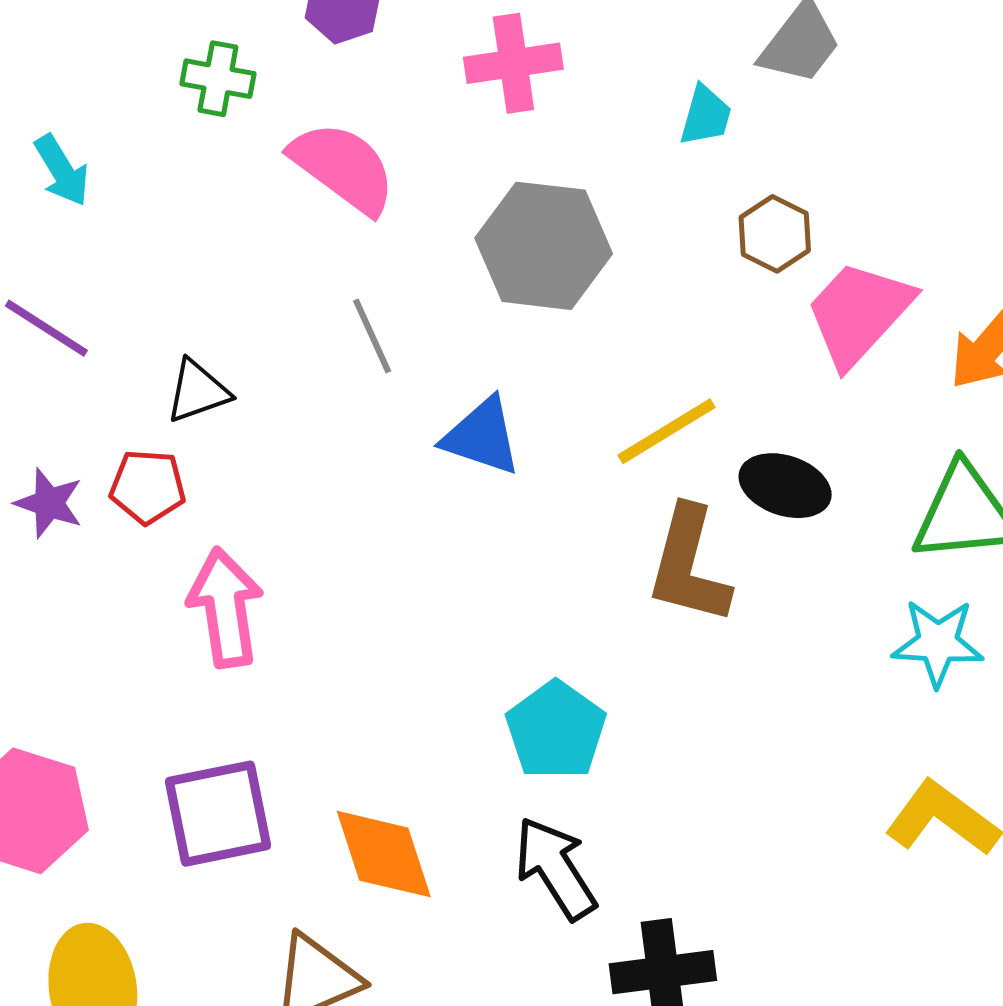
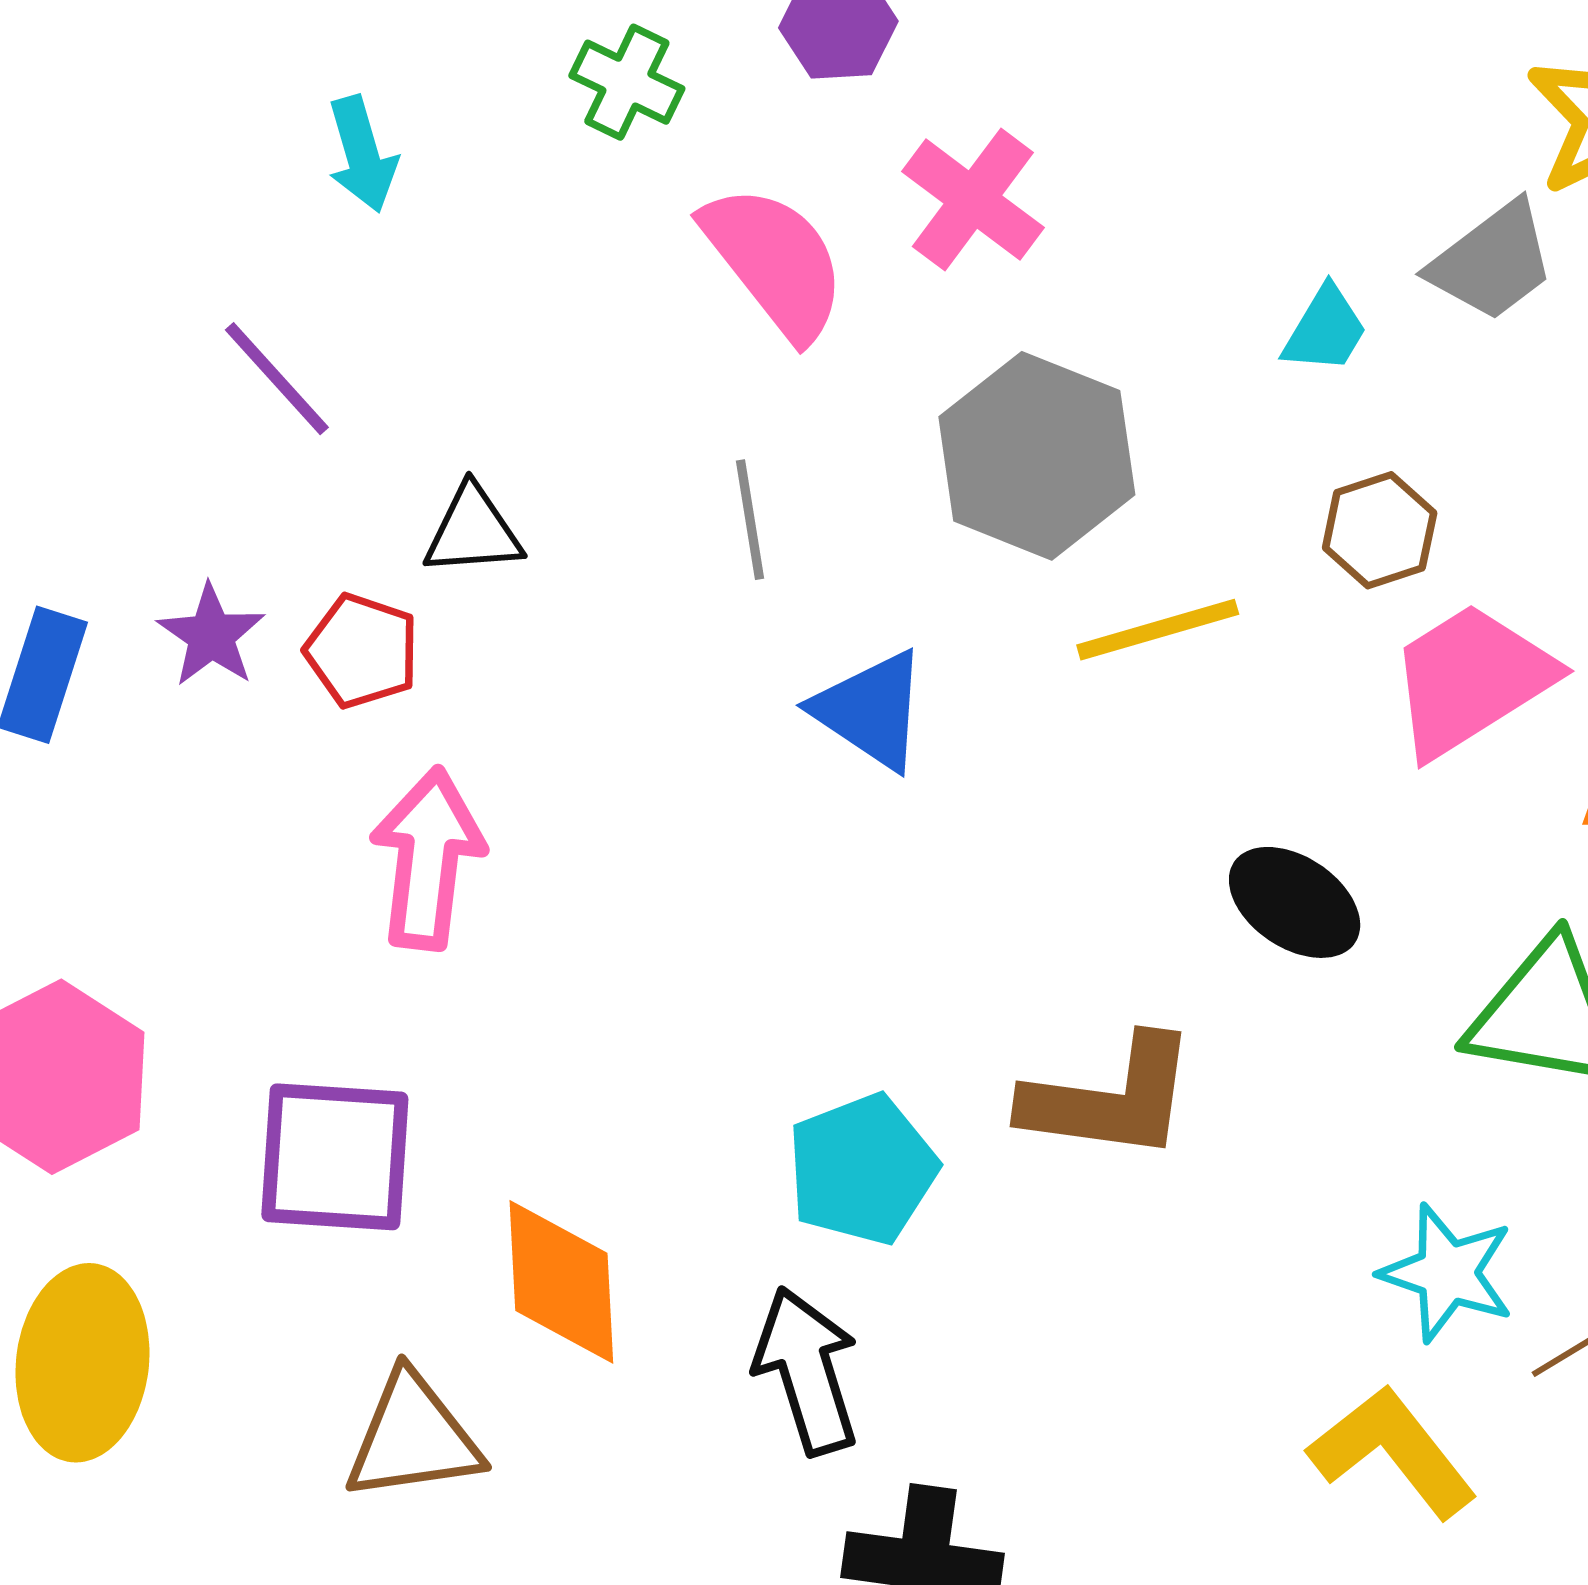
pink cross: (513, 63) -> (973, 200), moved, turned 30
yellow line: (667, 431) -> (1158, 630), moved
brown L-shape: (689, 565) -> (1110, 1098), moved, turned -112
cyan star: (938, 643) -> (1447, 1273), moved

